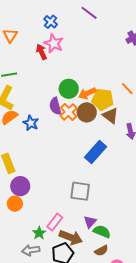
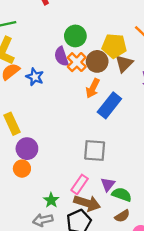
orange arrow: (87, 93) -> (93, 88), moved, turned -36
brown triangle: (111, 116) -> (124, 64), turned 42
pink rectangle: (55, 222) -> (80, 184), moved

